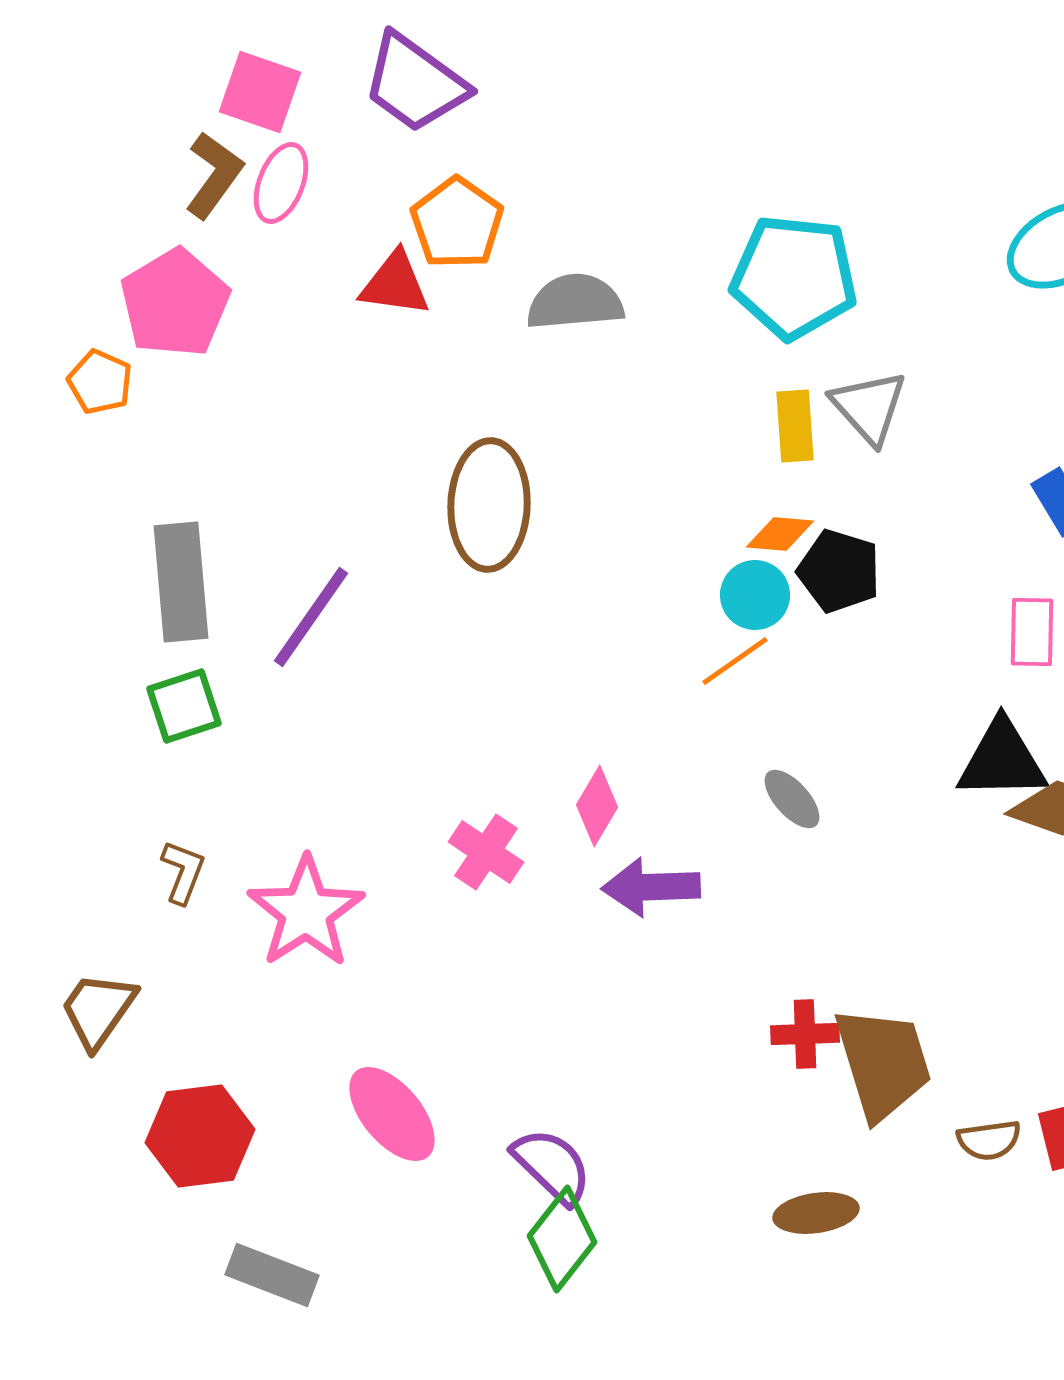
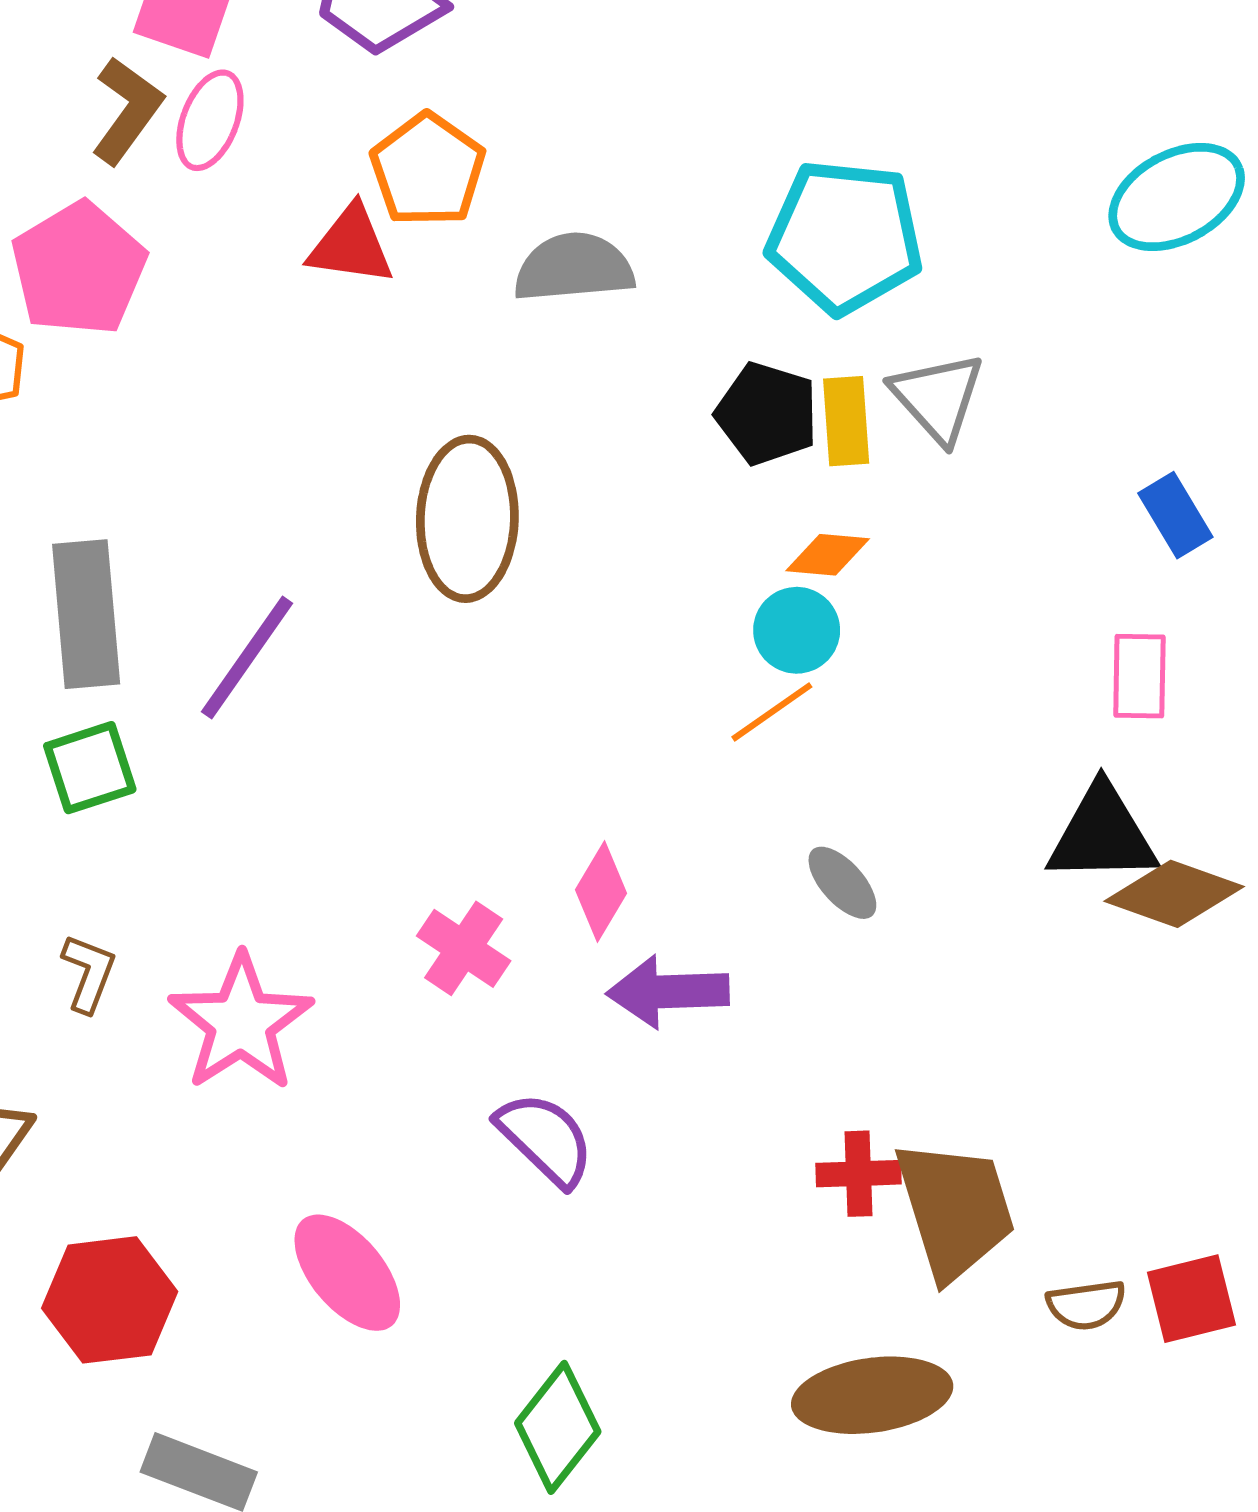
black pentagon: (839, 571) -> (767, 414), moved
purple semicircle: (552, 1166) -> (545, 1139), moved
brown ellipse: (816, 1213) -> (872, 1395), size x1.5

